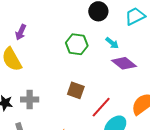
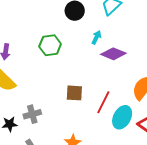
cyan arrow: (112, 43) -> (96, 37), turned -88
green hexagon: (77, 44) -> (50, 45), moved

